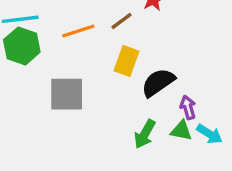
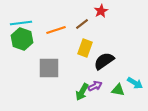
purple arrow: (188, 107) -> (95, 86), moved, turned 80
green arrow: (145, 134) -> (82, 92), moved
cyan arrow: (210, 134) -> (135, 83), moved

